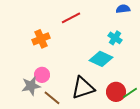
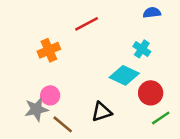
black triangle: (83, 88) -> (102, 112), size x0.7
red circle: (116, 92) -> (151, 93), moved

